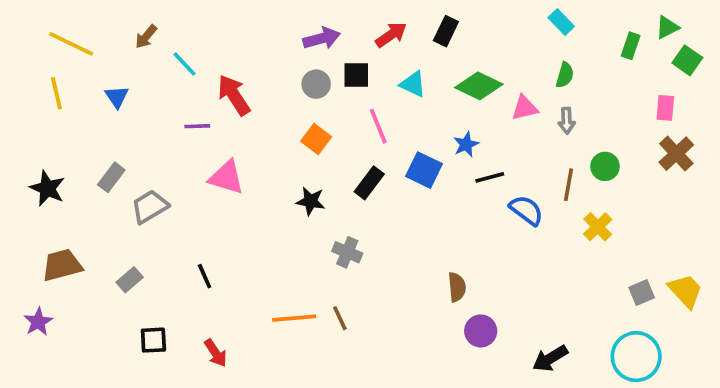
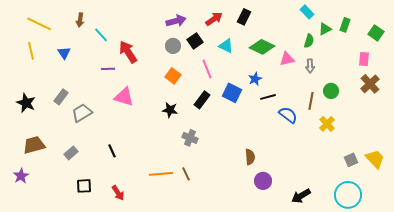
green triangle: (667, 27) -> (325, 29), moved
brown arrow: (146, 37) -> (80, 20), turned -32
black square: (356, 75) -> (195, 41), turned -35

